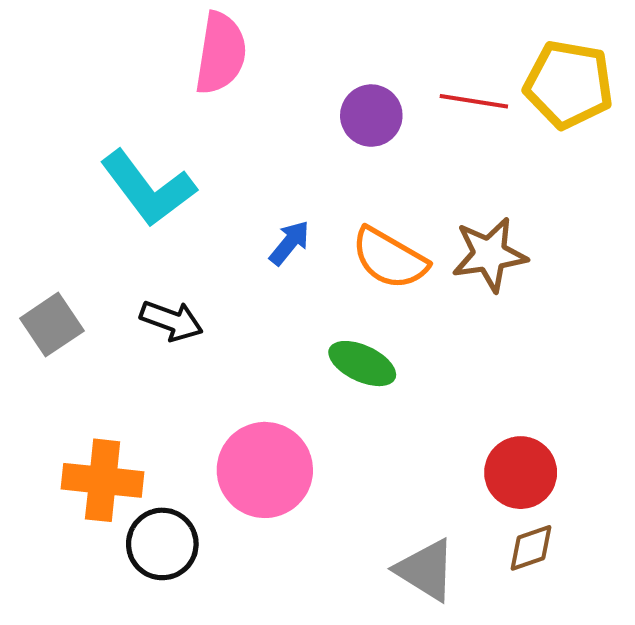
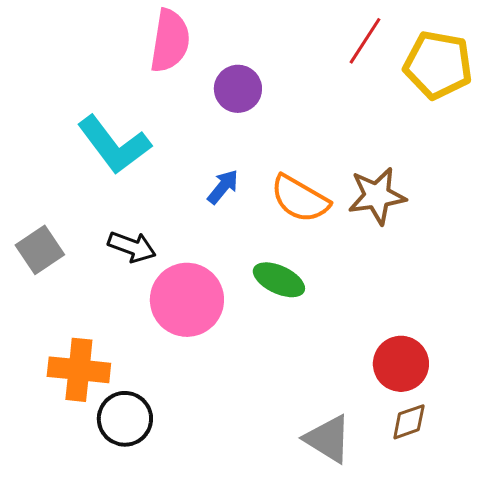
red line: (474, 101) -> (365, 41), moved, turned -66
purple circle: (371, 116) -> (238, 89), moved
pink circle: (265, 470) -> (187, 300), moved

